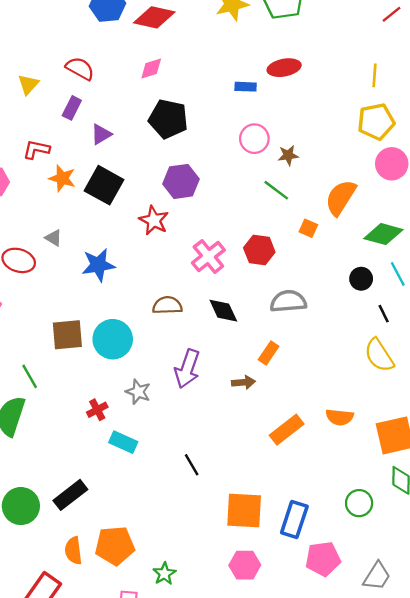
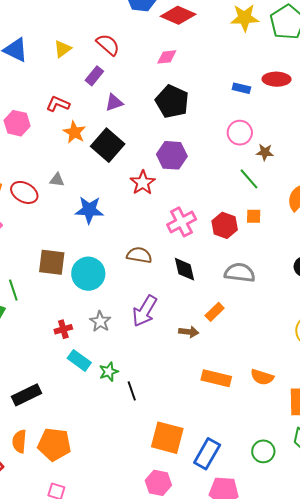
orange square: (308, 228) -> (254, 216), moved, turned -35
gray triangle: (54, 238) -> (57, 180), turned -35
orange rectangle: (287, 430) -> (216, 378), turned 40
green star: (164, 574) -> (109, 372), moved

